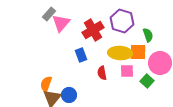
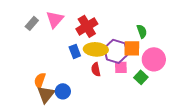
gray rectangle: (49, 14) -> (32, 23), moved
purple hexagon: (122, 21) -> (116, 51), moved
yellow ellipse: (120, 53) -> (96, 49), moved

